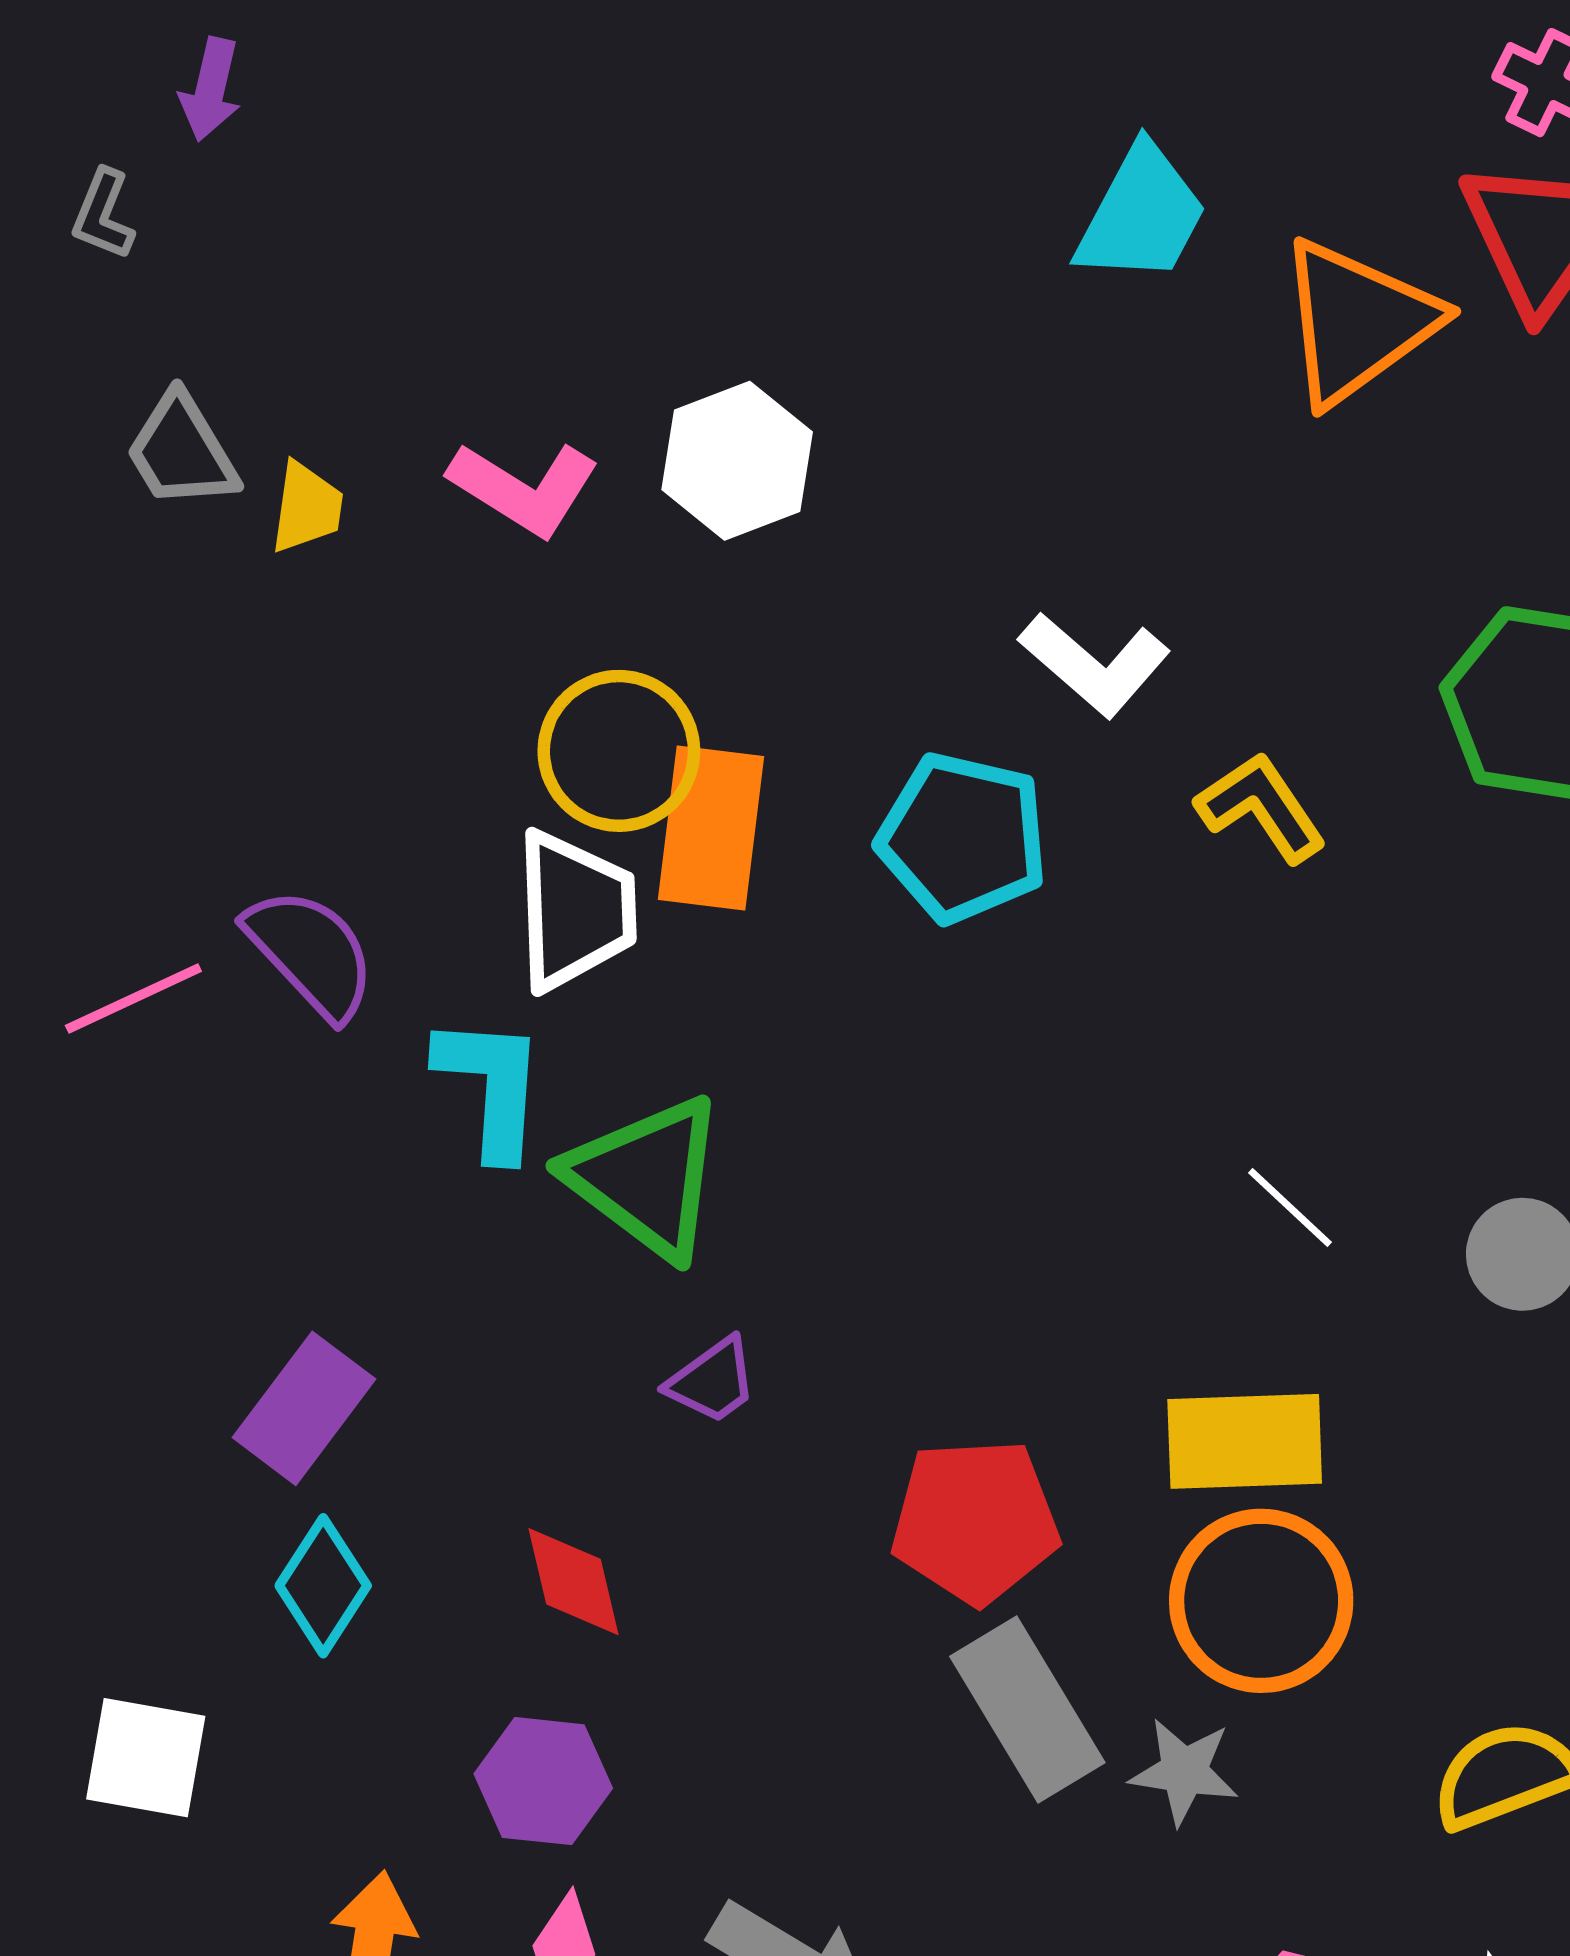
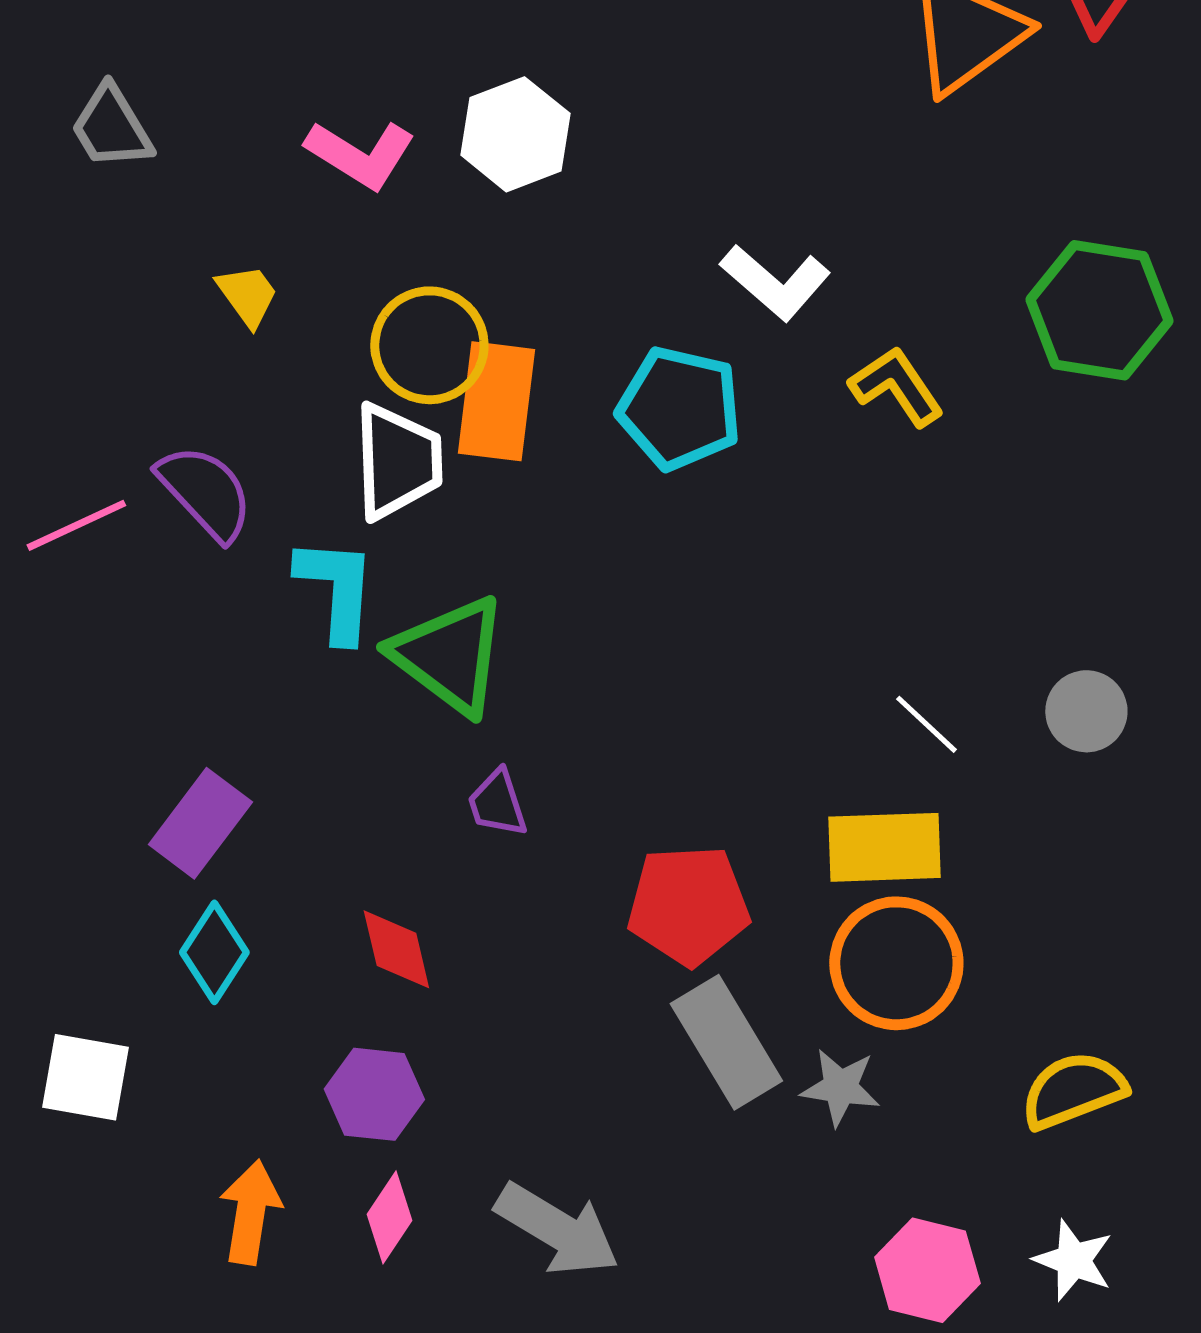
yellow trapezoid: (307, 507) -> (247, 295), moved, turned -44
white line: (1290, 1208) -> (926, 724), moved
purple trapezoid: (712, 1381) -> (497, 803), turned 108

